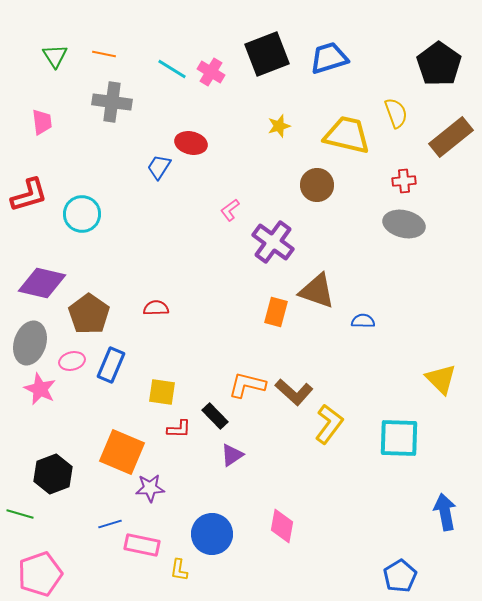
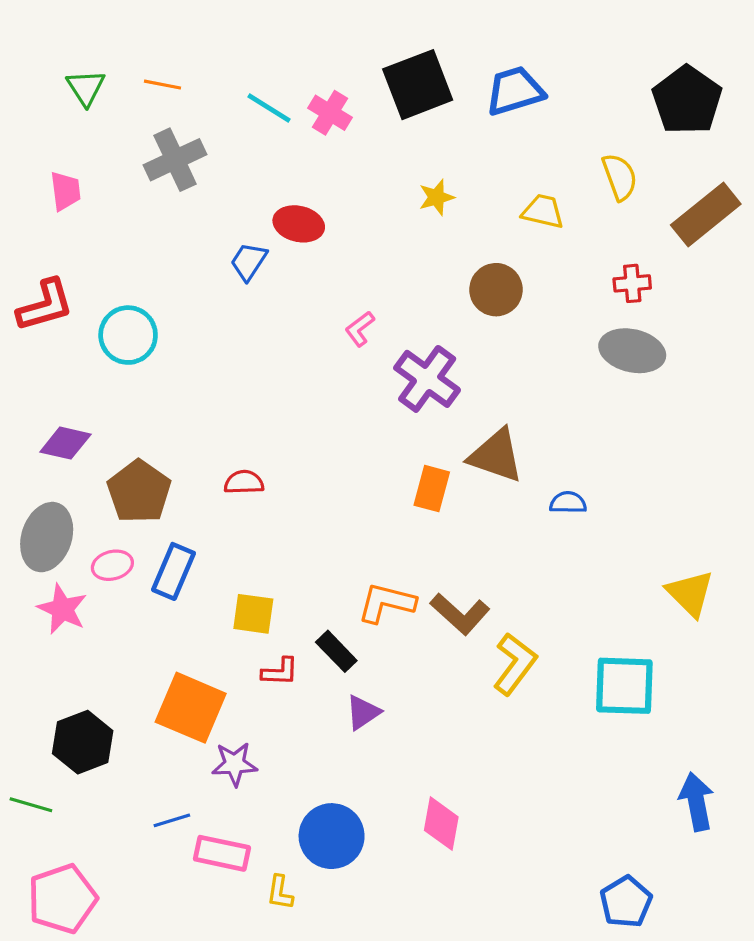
gray cross: (112, 102) -> (175, 160), turned -33
yellow trapezoid: (347, 135) -> (543, 211), size x0.6
purple diamond: (42, 283) -> (65, 443), size x0.7

